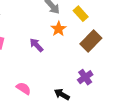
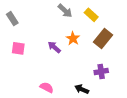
orange star: (59, 29) -> (73, 38), moved
purple cross: (85, 77) -> (101, 72), turned 32

